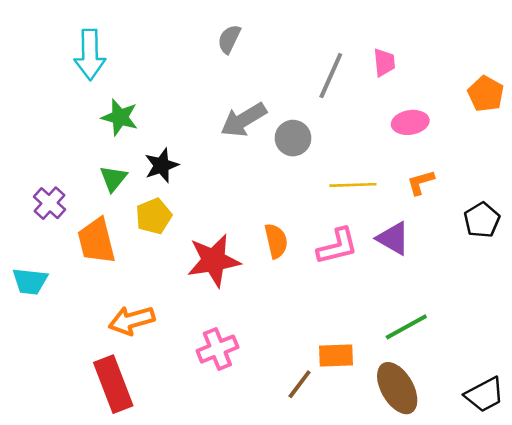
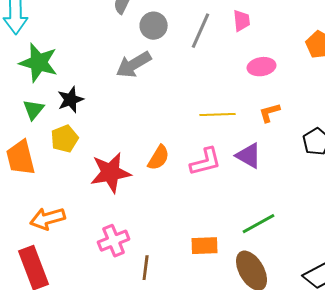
green star: (120, 117) -> (39, 63), size x1.4
gray circle: (293, 138) -> (154, 26), moved
orange semicircle: (276, 241) -> (159, 158), turned 44
brown line: (300, 384) -> (146, 268), moved, turned -30

